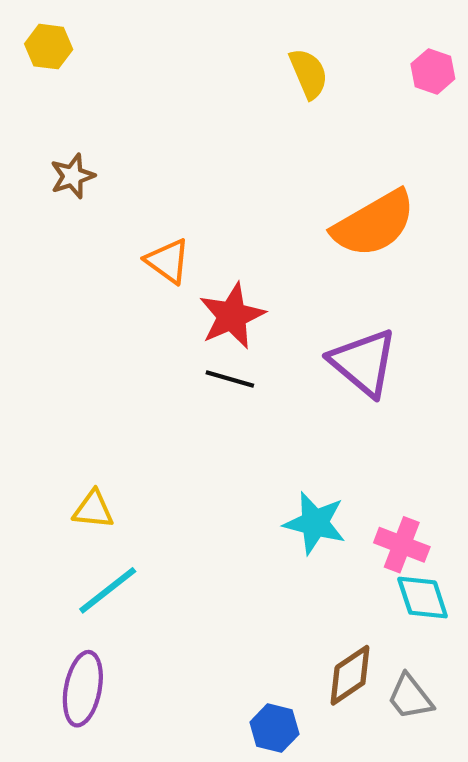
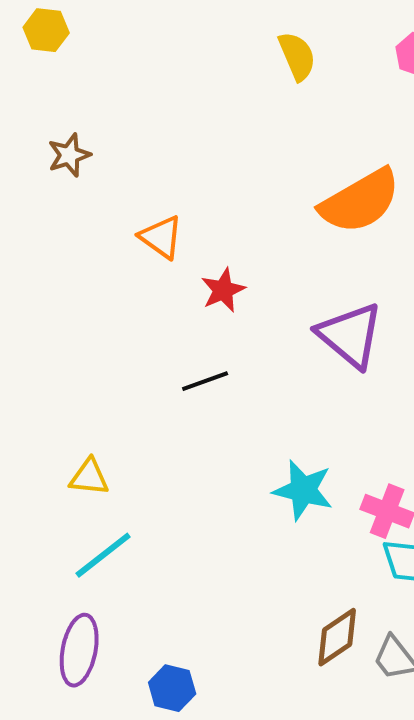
red star: (232, 316) -> (223, 290), size x0.7
black line: (230, 379) -> (205, 381), moved, turned -36
blue hexagon: (274, 728) -> (172, 688), moved

